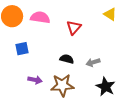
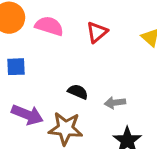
red triangle: (74, 27) -> (97, 32), moved
purple arrow: (35, 80) -> (27, 115), size x1.5

